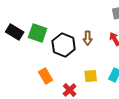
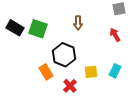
brown arrow: (88, 38) -> (78, 23), moved
black hexagon: (64, 45) -> (64, 55), moved

